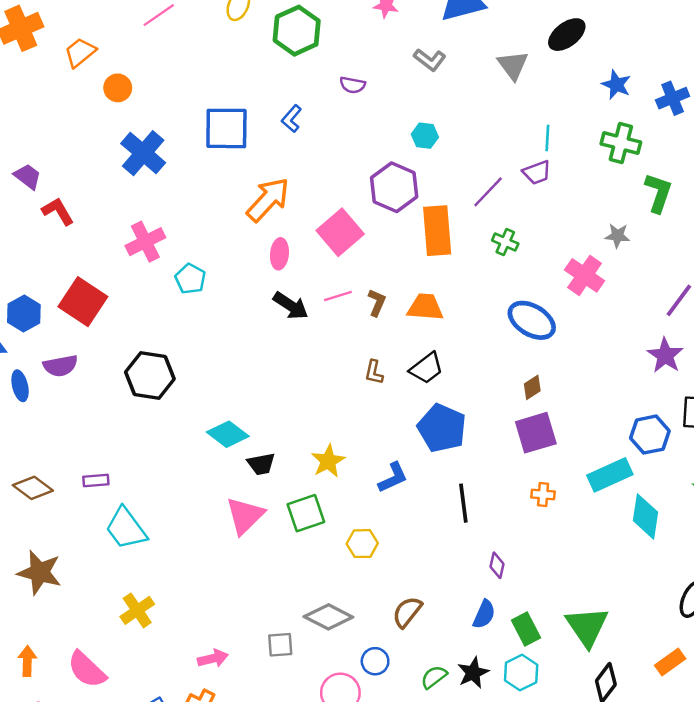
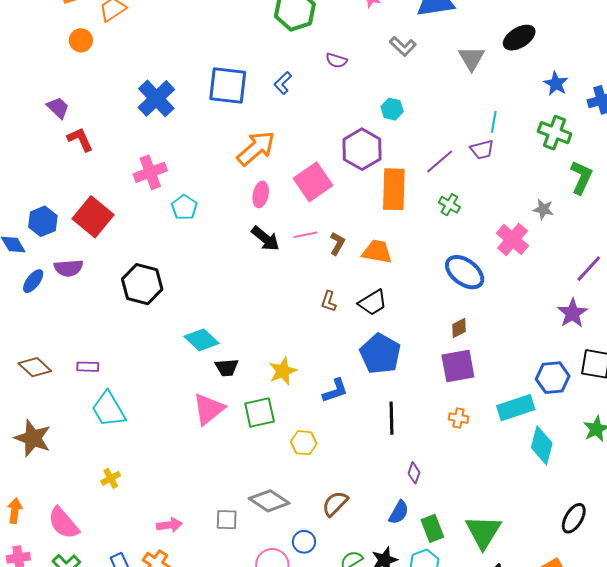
orange circle: (118, 88) -> (81, 40), moved
blue ellipse: (20, 386) -> (33, 281), turned 45
yellow cross: (137, 610) -> (111, 478), size x0.7

